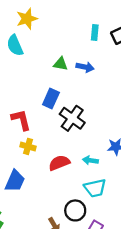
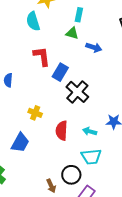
cyan rectangle: (95, 33) -> (79, 15), moved
green triangle: (61, 64) -> (72, 33), moved
red L-shape: (21, 120) -> (42, 56), moved
red semicircle: (59, 163) -> (62, 131), turned -72

